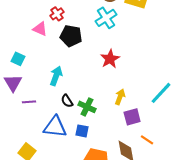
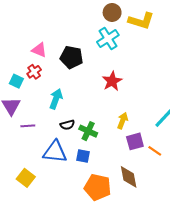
red cross: (57, 14) -> (34, 72), moved
black semicircle: (67, 101) -> (67, 125), turned -72
orange line: (147, 140) -> (155, 151), moved

